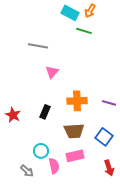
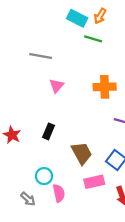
orange cross: (77, 101) -> (105, 87), moved
brown trapezoid: (74, 131) -> (82, 153), turned -115
pink rectangle: (75, 156) -> (94, 182), moved

